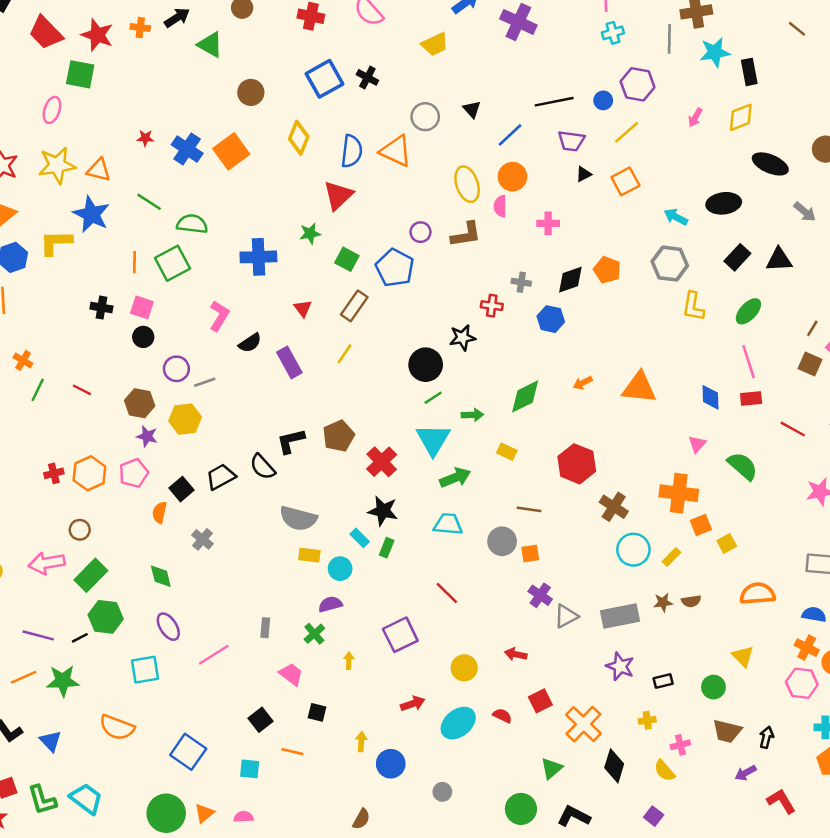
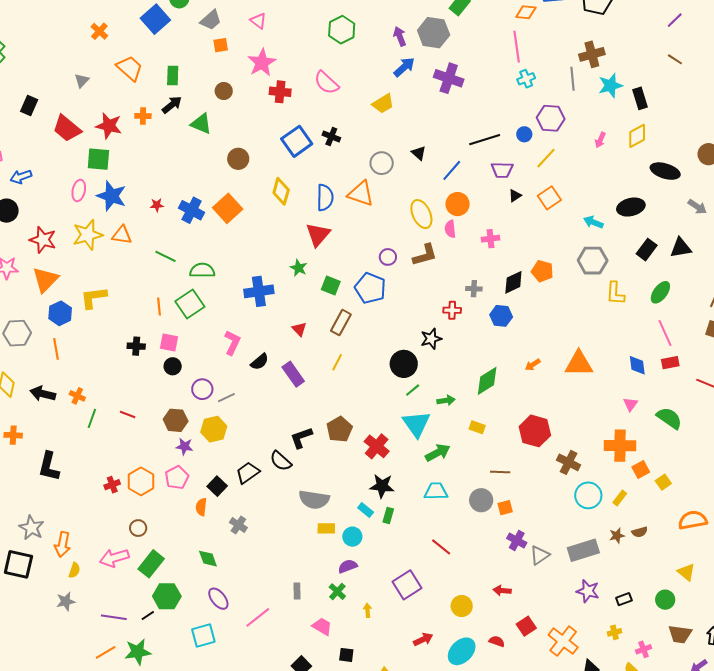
blue star: (91, 214) -> (112, 196), moved
green star: (310, 234) -> (299, 268), turned -30

